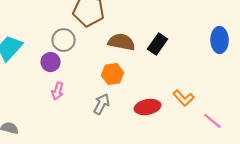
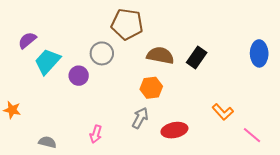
purple circle: (51, 62) -> (79, 76), moved
pink arrow: (58, 91) -> (96, 134), moved
red ellipse: (148, 107) -> (174, 130), moved

